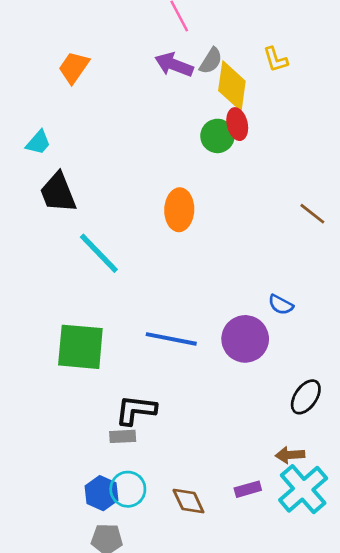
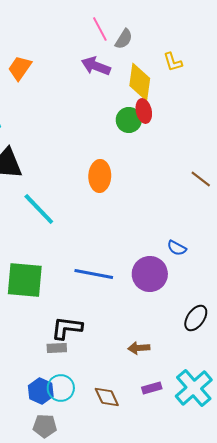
gray semicircle: (211, 61) -> (124, 39), moved
brown arrow: (290, 455) -> (139, 348), moved

